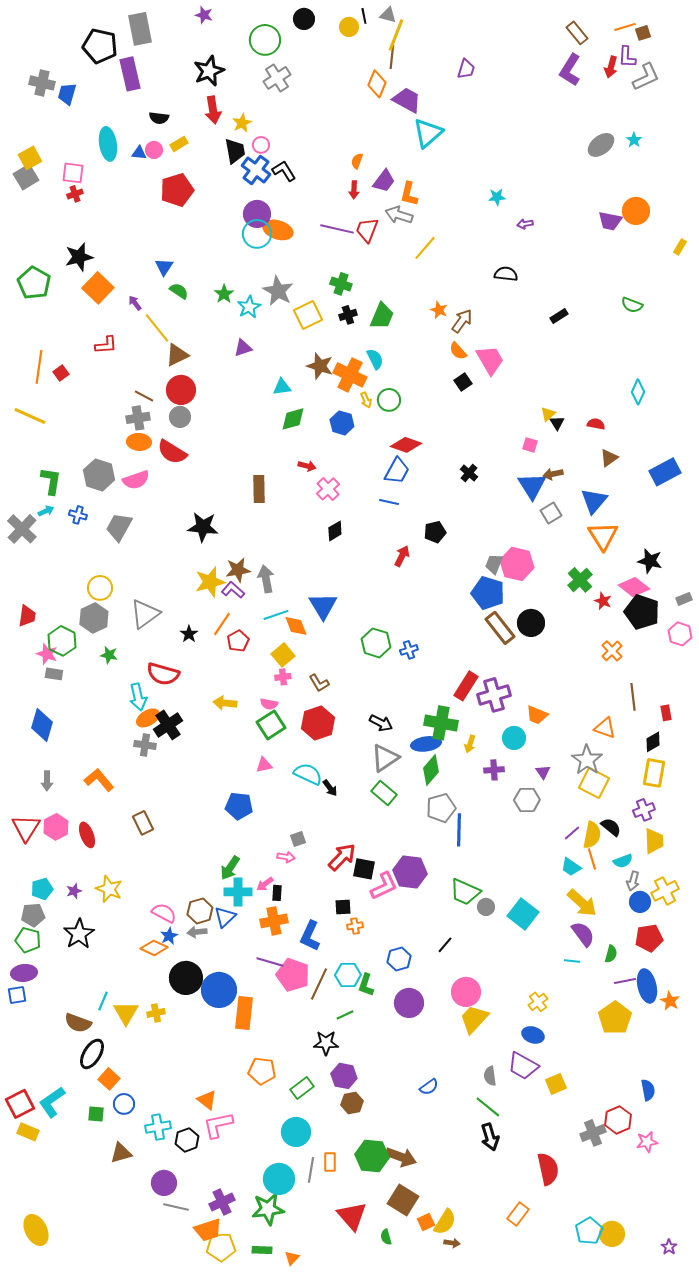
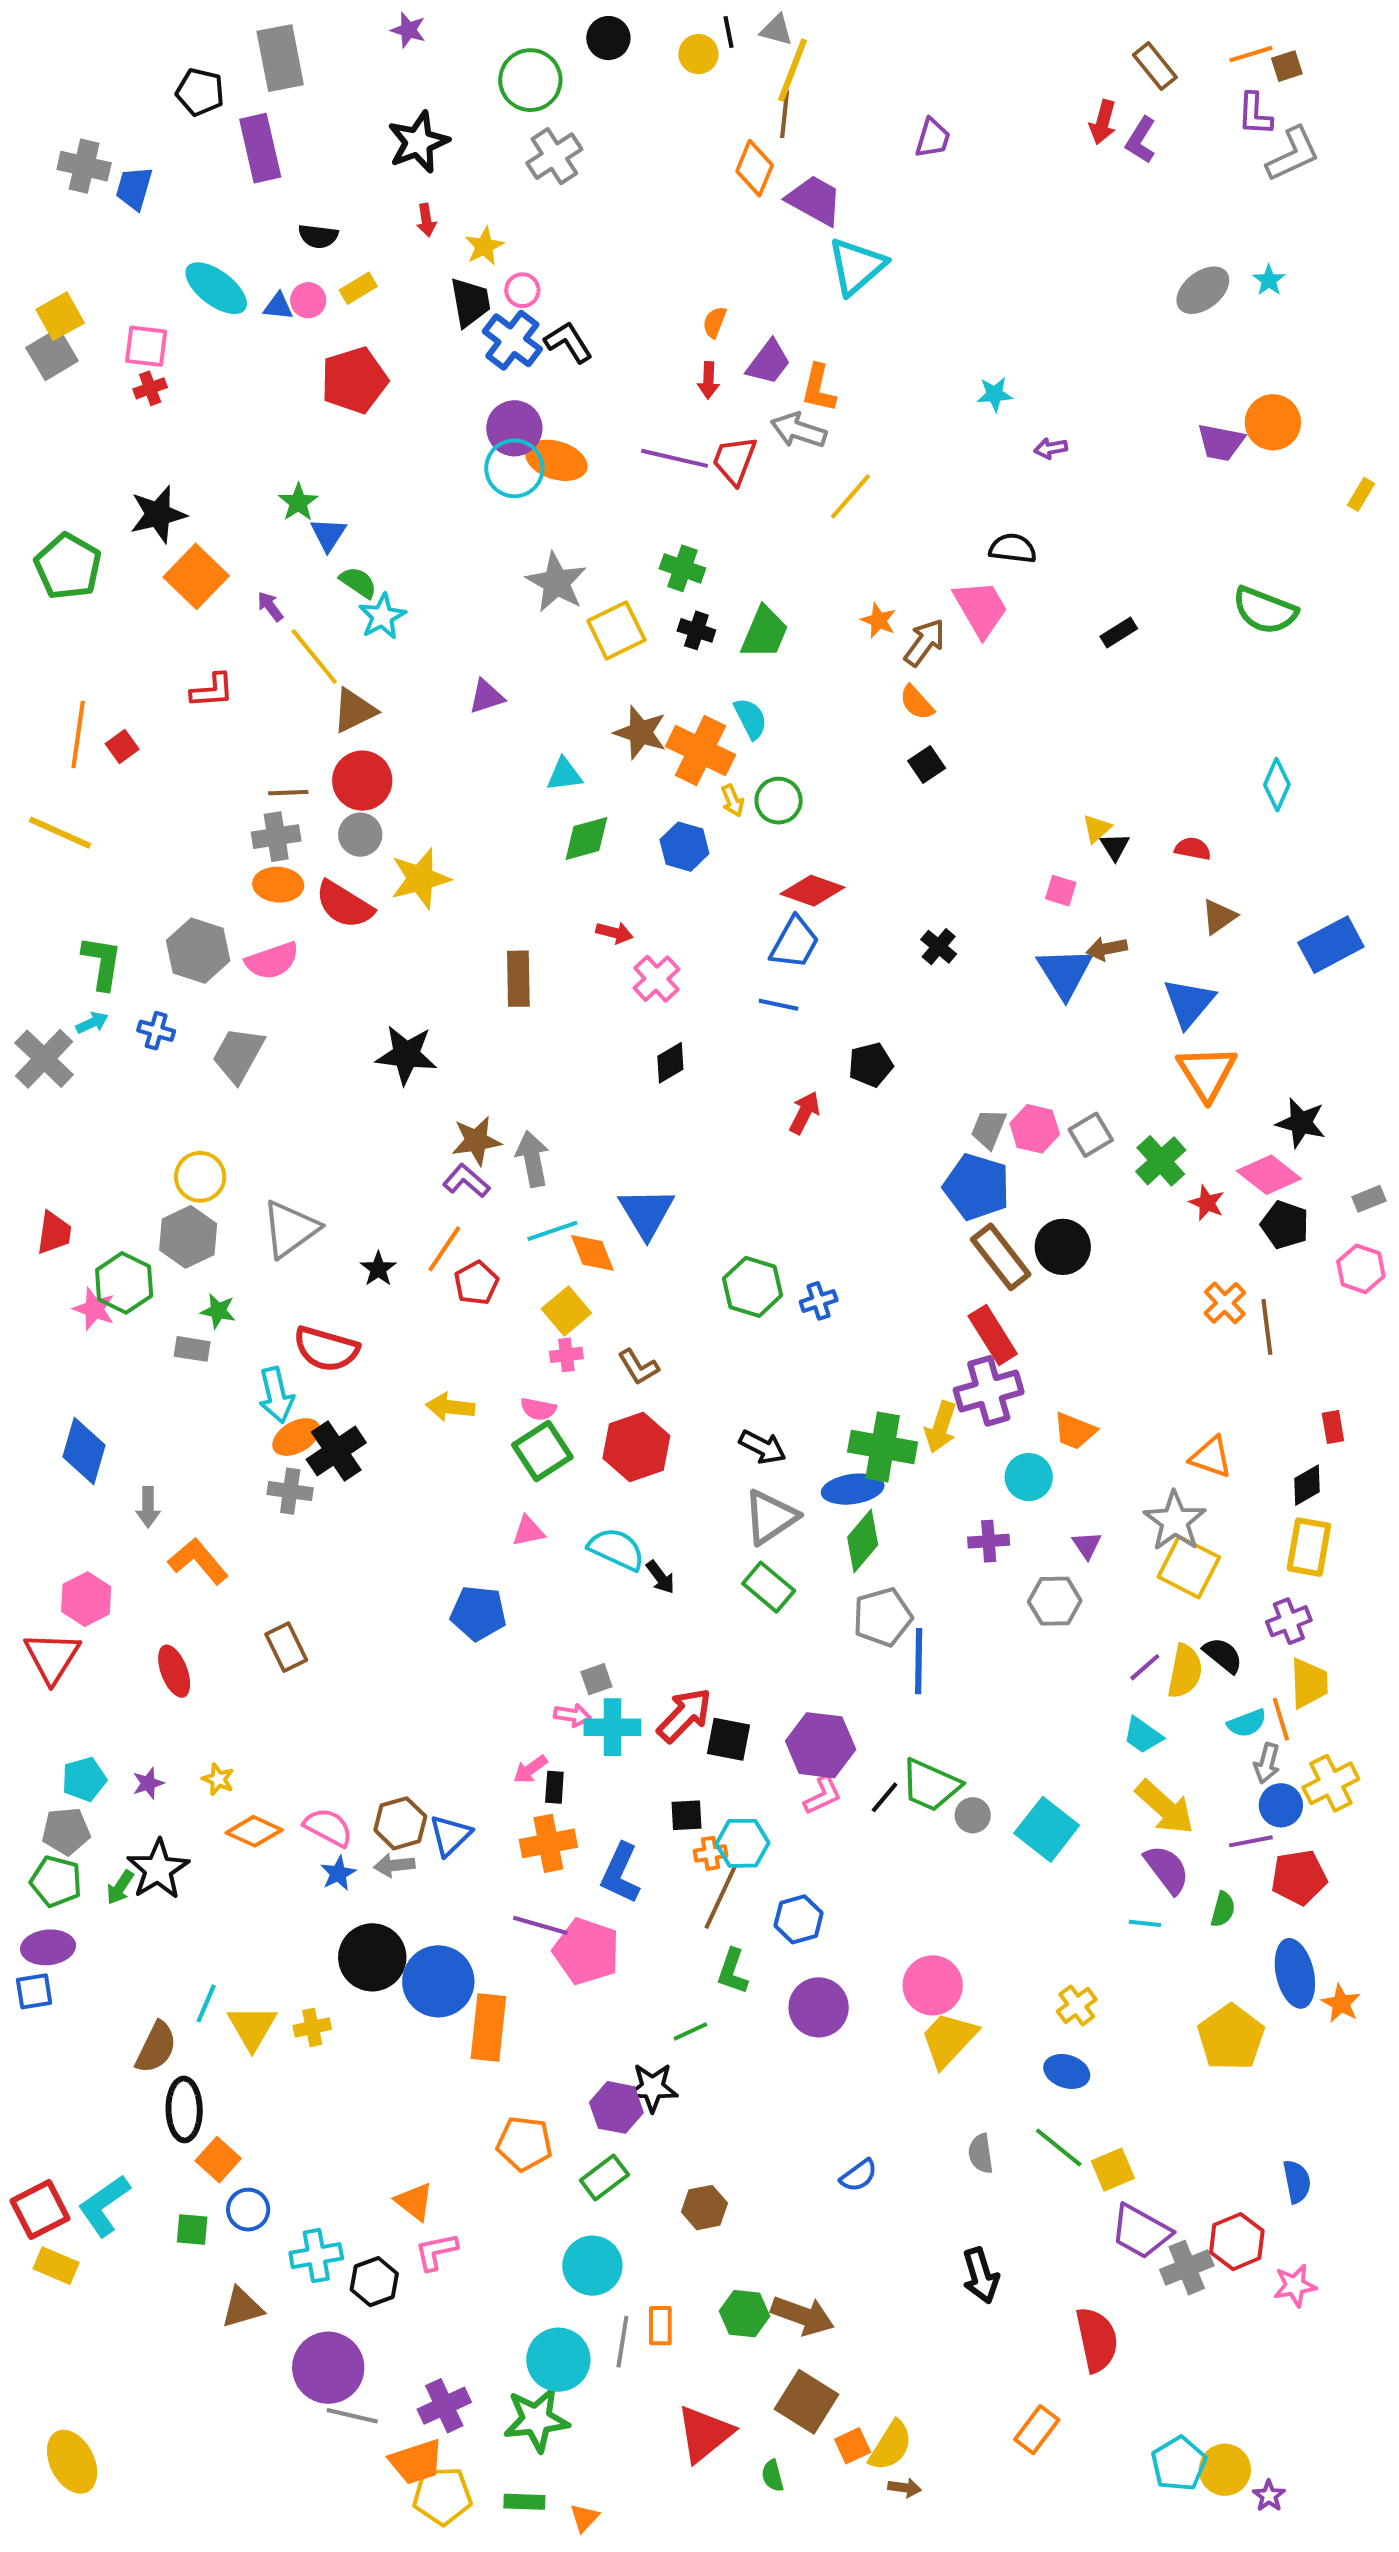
black pentagon: (100, 46) -> (200, 92), size x0.7
red arrow: (611, 67) -> (1103, 122), moved
purple L-shape: (570, 70) -> (1141, 140), size x0.7
red arrow: (213, 110) -> (426, 220), size x0.6
cyan ellipse: (108, 144) -> (216, 288), turned -44
green star: (224, 294) -> (298, 502), moved
green semicircle: (632, 305) -> (1265, 610), size x1.5
cyan star: (249, 307) -> (382, 616), moved
black cross: (348, 315) -> (696, 630), turned 36
pink trapezoid: (490, 360) -> (981, 608), moved
brown line: (144, 396) -> (288, 793), turned -30
gray square: (551, 513) -> (1091, 1135), moved
pink hexagon: (517, 564) -> (1035, 1129), size x0.7
yellow star: (210, 582) -> (420, 879), moved
black pentagon: (642, 612) -> (1285, 1225), size x0.7
gray rectangle: (54, 674) -> (192, 1349), moved
red rectangle: (466, 686) -> (993, 1335), moved, turned -64
brown line: (633, 697) -> (1267, 1327), moved
yellow arrow: (470, 744) -> (941, 1427), moved, size x1.4
gray arrow: (47, 781) -> (148, 1507), moved
pink hexagon: (56, 827) -> (86, 1599), moved
orange line: (592, 859) -> (1281, 1719), moved
green arrow: (230, 868) -> (120, 1887), moved, size x0.7
pink L-shape: (384, 886) -> (823, 1795), moved, size x0.7
yellow star: (109, 889) -> (218, 1779), size x0.6
cyan cross: (238, 892) -> (612, 1727), moved
black line: (445, 945) -> (885, 1797), moved
orange diamond: (154, 948) -> (254, 1831), moved
cyan hexagon: (348, 975) -> (743, 1843), moved
purple line: (625, 981) -> (1251, 1841), moved
brown line: (319, 984) -> (720, 1897), moved
brown semicircle: (78, 1023) -> (156, 2047), turned -84
black ellipse: (92, 1054) -> (184, 2109), turned -32
purple trapezoid: (523, 1066) -> (1141, 2232), moved
purple hexagon: (344, 1076) -> (616, 2107), moved
green line: (488, 1107) -> (1059, 2148), moved
pink L-shape: (218, 1125) -> (436, 2252), size x0.7
green hexagon: (372, 1156) -> (745, 2314), size x0.7
purple circle: (164, 1183) -> (328, 2368), size x1.4
red triangle: (352, 1216) -> (704, 2434), turned 32
purple star: (669, 1247) -> (1269, 2496), moved

